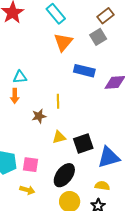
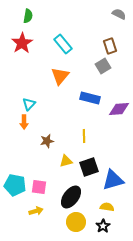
brown rectangle: (105, 16) -> (110, 46), turned -70
orange triangle: (63, 42) -> (60, 76), moved
cyan triangle: (20, 77) -> (29, 104), turned -40
yellow line: (58, 101) -> (84, 136), moved
yellow arrow: (27, 190) -> (36, 211), turned -32

